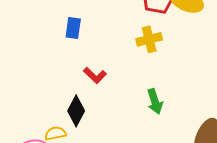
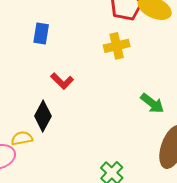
green arrow: (155, 101) -> (152, 103), moved, turned -35

